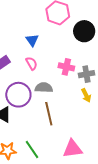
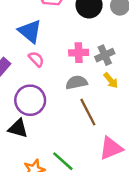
blue triangle: (32, 40) -> (30, 31), size x1.5
gray semicircle: (44, 88) -> (77, 82), moved
brown line: (49, 114) -> (88, 112), moved

